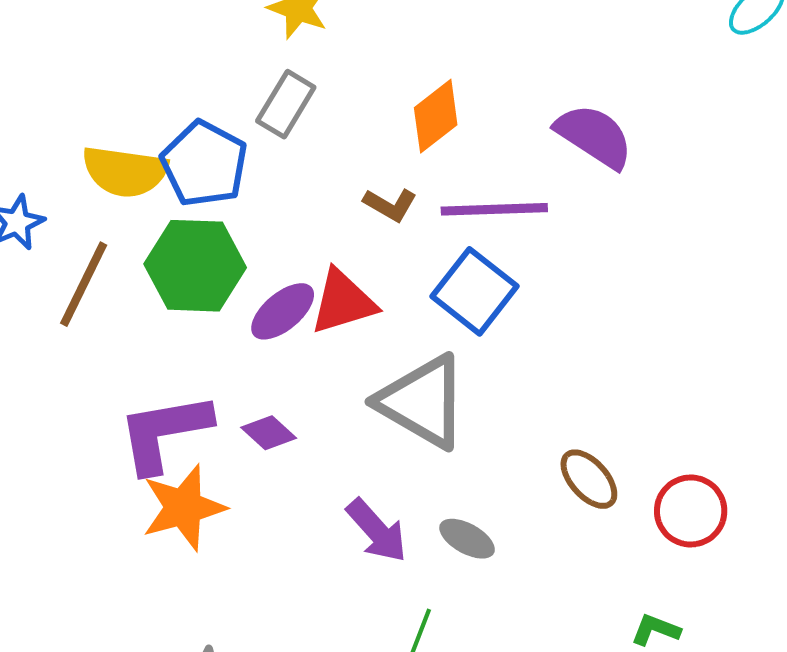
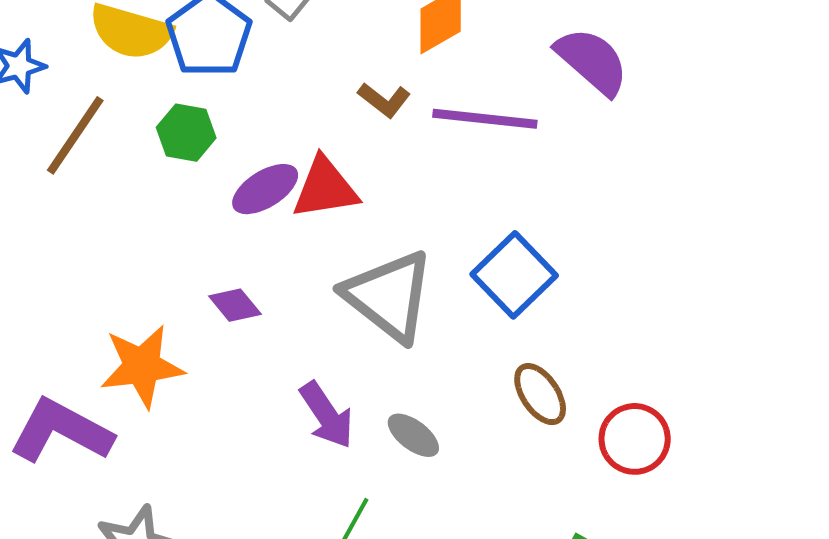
green hexagon: (195, 266) -> (186, 133), size x0.6
blue square: (475, 291) -> (514, 275), moved
purple L-shape: (164, 432) -> (61, 431), moved, turned 30

